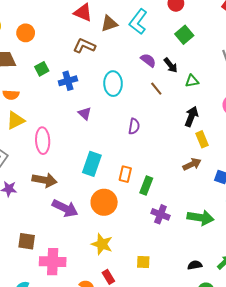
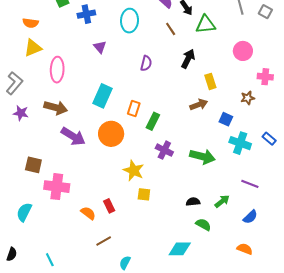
green triangle: (192, 81) -> (206, 24), size x1.5
black arrow: (191, 116) -> (188, 59), moved
yellow star: (102, 244) -> (134, 171), moved

